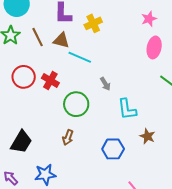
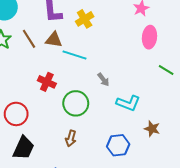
red circle: (24, 77) -> (16, 114), moved
cyan L-shape: (127, 109) -> (128, 103), turned -55

